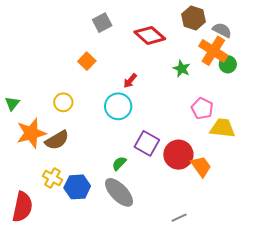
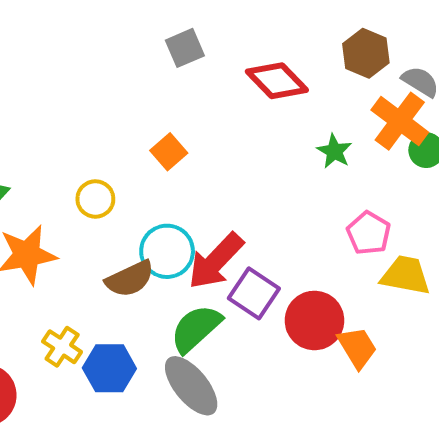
orange square: (87, 61) -> (169, 152), moved
red arrow: (130, 81) -> (216, 261), moved, size x2.0
cyan circle: (118, 106) -> (167, 251), moved
brown semicircle: (57, 140) -> (130, 279), moved
green semicircle: (119, 163) -> (196, 328), size x1.8

